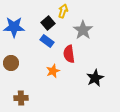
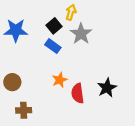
gray star: (83, 30) -> (81, 34), moved
red semicircle: (69, 54) -> (78, 93), moved
brown circle: (11, 63) -> (12, 82), moved

